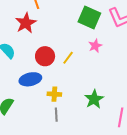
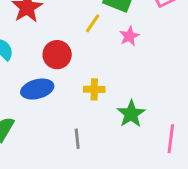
yellow line: (68, 58) -> (93, 23), moved
yellow cross: (54, 94) -> (94, 89), moved

